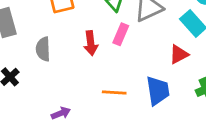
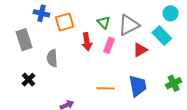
red arrow: (91, 43) -> (87, 42), moved
red triangle: (179, 54) -> (140, 50), moved

